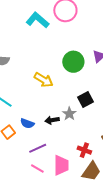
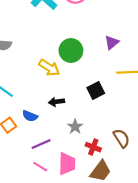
green circle: (73, 62) -> (71, 51), moved
gray star: (69, 114) -> (75, 127), moved
black arrow: (52, 120) -> (57, 102), moved

